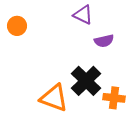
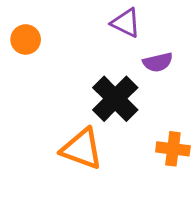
black cross: (86, 81) -> (115, 99), moved

